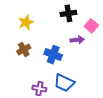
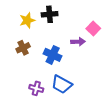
black cross: (68, 13) -> (50, 14), moved

